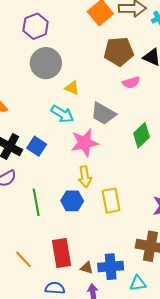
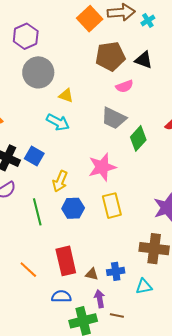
gray trapezoid: (103, 114) -> (114, 118), moved
pink star: (85, 143) -> (102, 167), moved
yellow arrow: (85, 177) -> (60, 181), moved, turned 35
blue cross: (111, 267) -> (116, 271), size x0.7

